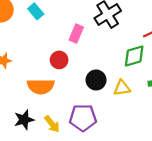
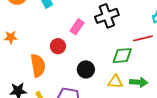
orange semicircle: (41, 86) -> (38, 65), turned -110
yellow triangle: (122, 88) -> (115, 82), moved

